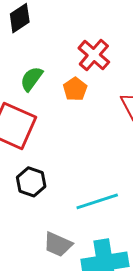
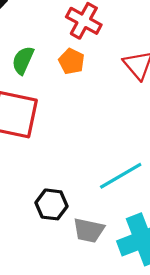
black hexagon: (31, 182) -> (51, 204), moved

